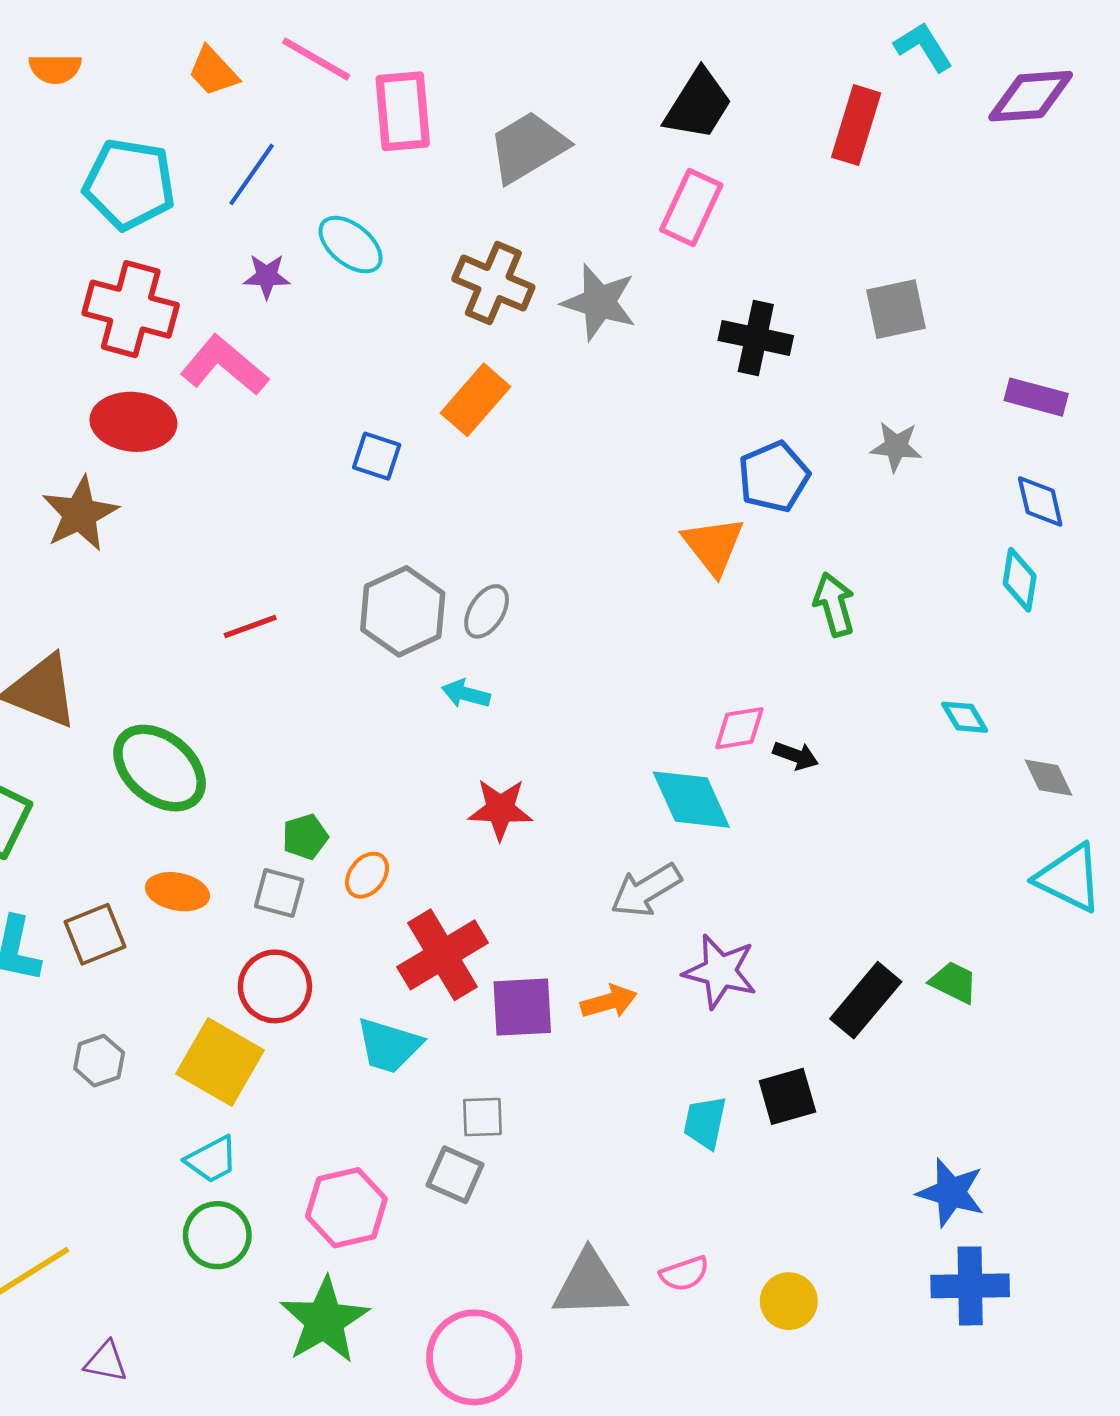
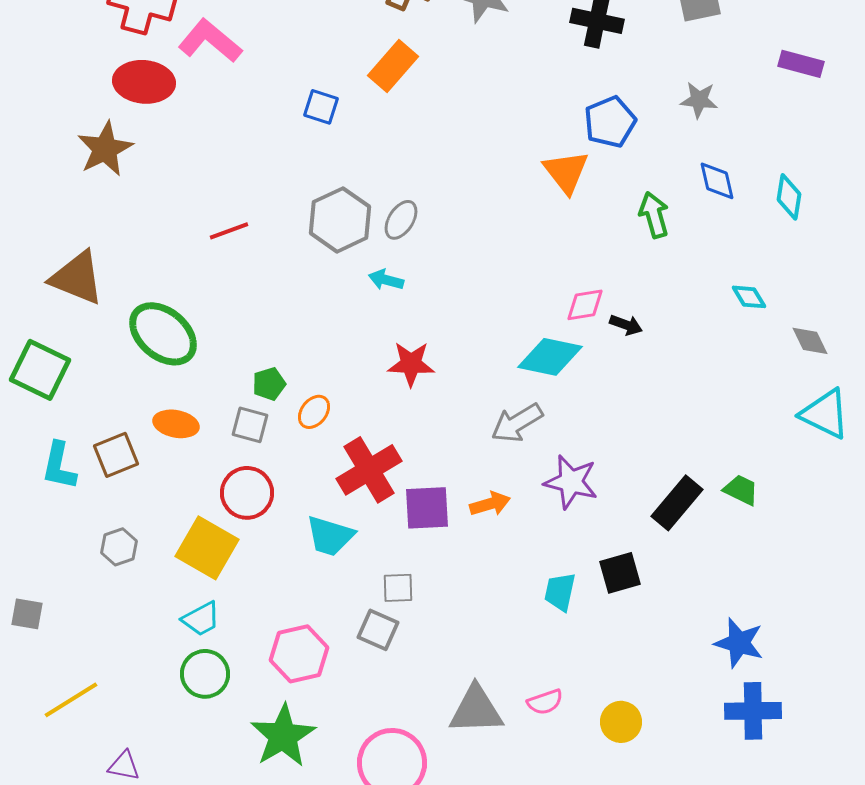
blue diamond: (1040, 501) -> (717, 181), moved
cyan diamond: (691, 800) -> (550, 357), turned -54

